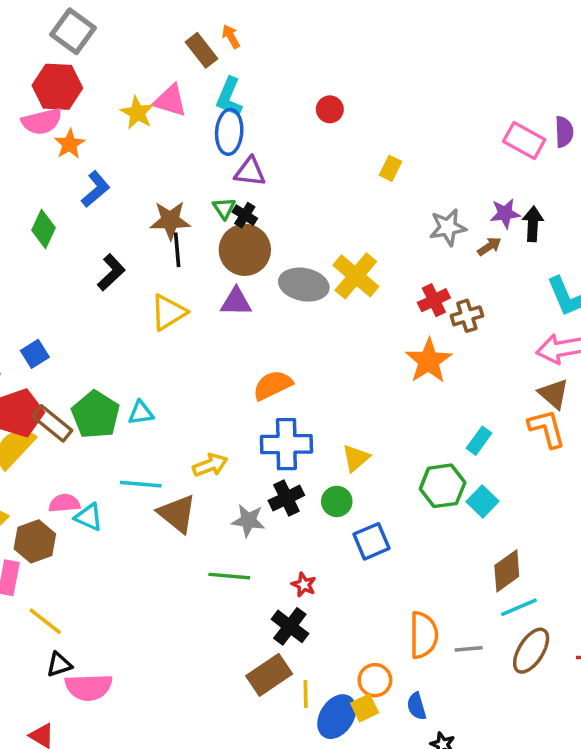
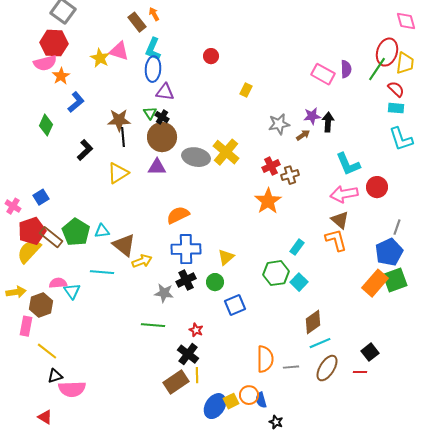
brown triangle: (177, 514) -> (124, 245), moved
cyan triangle: (89, 517) -> (72, 291), turned 30
orange circle: (375, 680) -> (249, 395), moved
yellow line: (306, 694) -> (197, 375), moved

